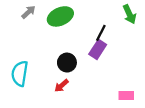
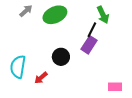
green arrow: (129, 14) -> (103, 15), moved
red arrow: (61, 86) -> (41, 78), moved

